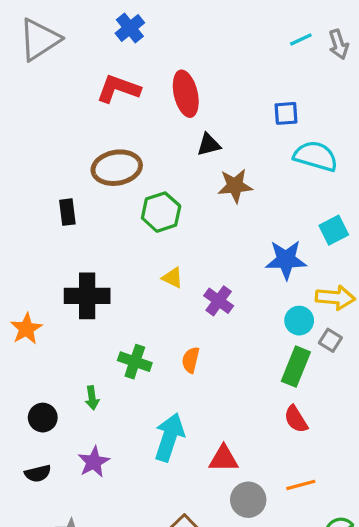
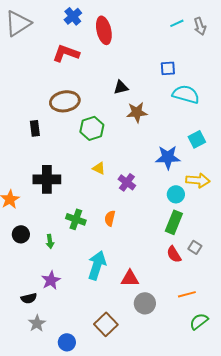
red ellipse: (186, 94) -> (104, 30), moved
gray square: (330, 340) -> (195, 247), moved
black circle: (43, 418) -> (21, 234), moved
black semicircle: (38, 473) -> (29, 298), moved
orange line: (301, 485) -> (187, 294), moved

